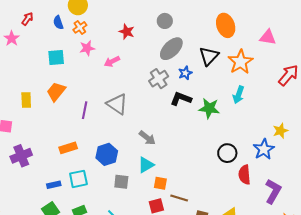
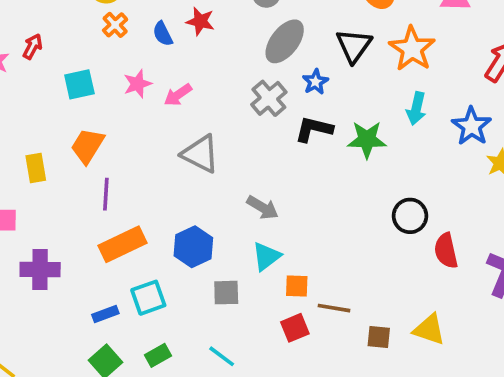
red arrow: (27, 19) -> (32, 46), moved
blue semicircle: (58, 23) -> (163, 34), moved
pink star: (87, 48) -> (138, 84), moved
pink arrow: (112, 61) -> (178, 95), moved
purple line: (85, 110) -> (106, 194), moved
orange rectangle: (68, 148) -> (122, 244), size x1.4
blue star: (264, 149) -> (472, 126), moved
purple cross: (21, 156) -> (40, 270), turned 30

